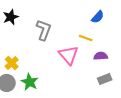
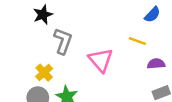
gray L-shape: (44, 30) -> (63, 41), moved
pink triangle: (69, 55) -> (101, 60), moved

